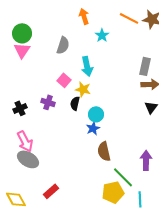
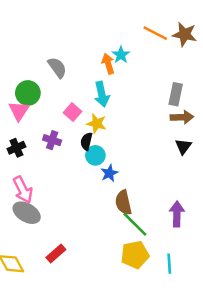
orange arrow: (84, 16) -> (108, 64), moved
green circle: (22, 33) -> (28, 93), moved
gray semicircle: (63, 45) -> (57, 68), moved, turned -54
pink triangle: (22, 50) -> (19, 111), moved
cyan circle: (96, 114) -> (95, 155), moved
green line: (123, 177) -> (135, 224), moved

